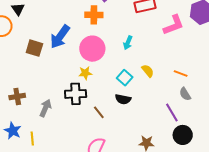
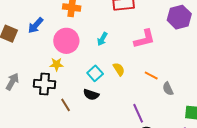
pink L-shape: (174, 25) -> (144, 39), moved
blue arrow: (60, 37) -> (36, 25), size x0.7
gray semicircle: (185, 94) -> (168, 89), moved
gray arrow: (45, 108) -> (12, 82), moved

